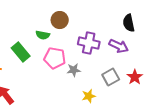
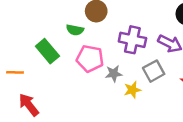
gray square: (111, 77) -> (154, 71), moved
yellow star: (89, 96) -> (132, 90), moved

